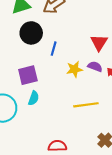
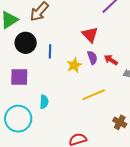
purple semicircle: (95, 67) -> (92, 58), turned 64
purple square: (28, 75) -> (19, 77), moved, turned 30

